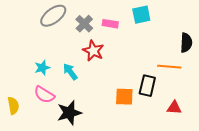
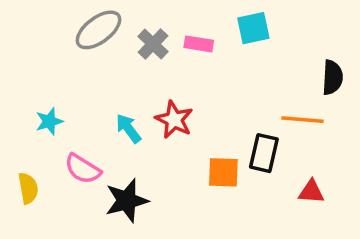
red star: (93, 51) -> (174, 120), moved
cyan star: (42, 68) -> (49, 121), moved

